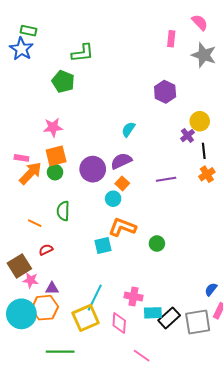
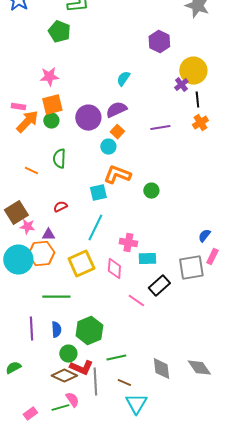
yellow circle: (200, 121) -> (193, 71), size x1.4
red semicircle: (46, 250) -> (60, 207), moved
cyan line: (95, 298) -> (95, 228), moved
black rectangle: (169, 318) -> (159, 286), moved

